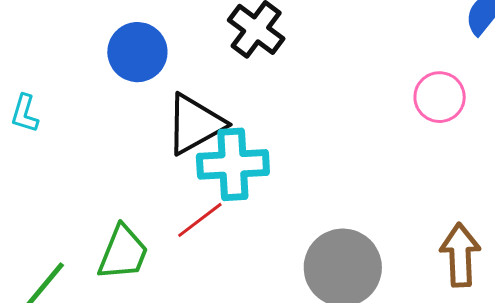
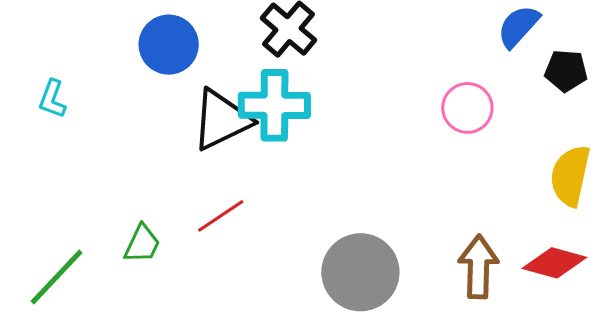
cyan cross: (233, 164) -> (274, 105), moved
green trapezoid: (123, 253) -> (142, 244), size x0.7

